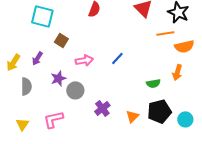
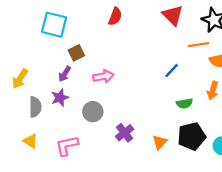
brown square: (61, 40) -> (76, 53), turned 32
purple arrow: (37, 58) -> (65, 74), moved
blue line: (117, 58) -> (172, 71), moved
purple star: (58, 78) -> (60, 98), moved
yellow triangle: (22, 124) -> (31, 141), moved, turned -32

